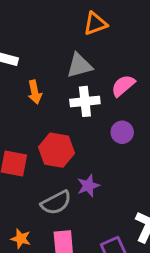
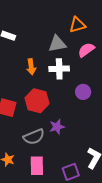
orange triangle: (95, 24) -> (77, 25), moved
pink semicircle: (123, 86) -> (86, 50), moved
orange arrow: (35, 92) -> (31, 67), moved

